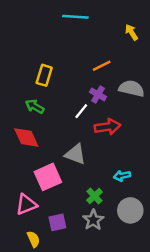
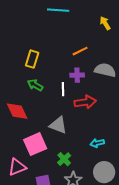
purple cross: (98, 94) -> (77, 75), turned -32
green arrow: (35, 106) -> (35, 85), moved
white line: (81, 111) -> (63, 89), turned -40
green cross: (94, 196) -> (64, 159), moved

